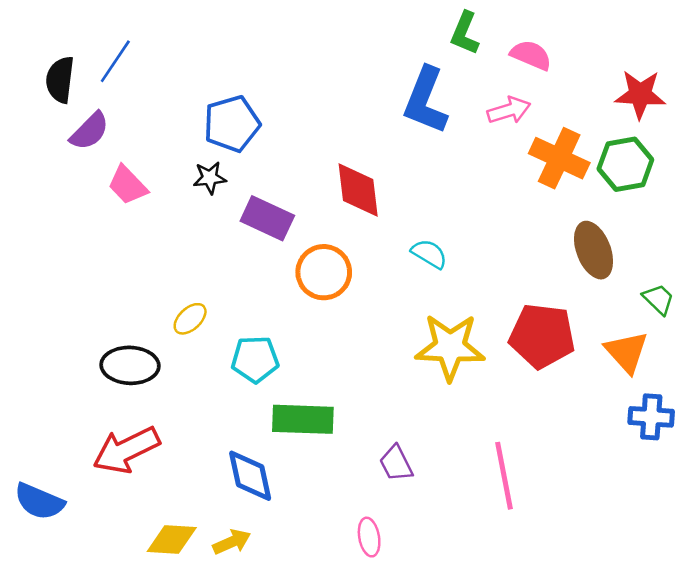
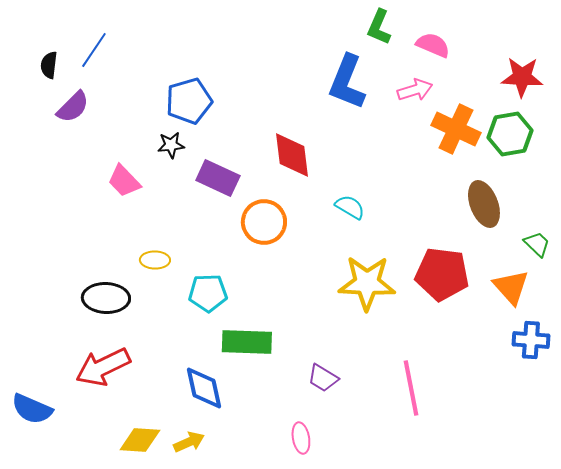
black semicircle: (60, 80) -> (49, 65), size x0.7
pink trapezoid: (128, 185) -> (124, 181), moved
yellow ellipse: (190, 319) -> (155, 260), turned 44
purple trapezoid: (396, 463) -> (323, 378), turned -32

